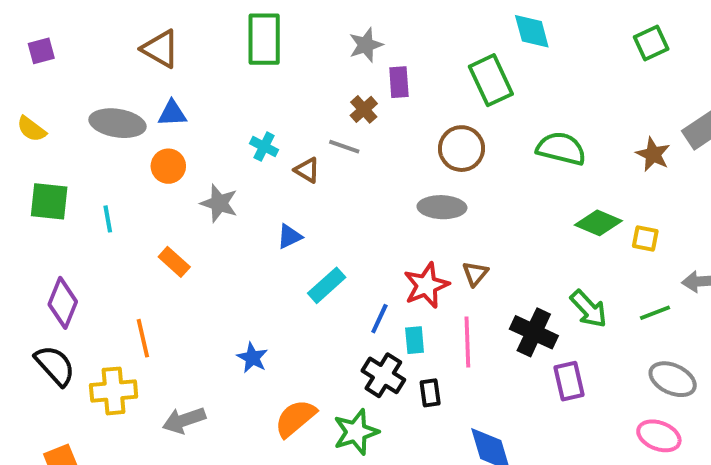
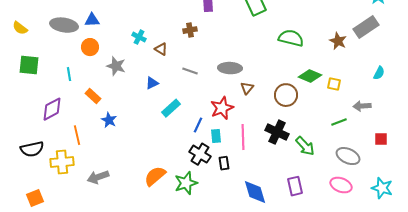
brown cross: (364, 109) -> (190, 30), moved, turned 32
gray line: (344, 147) -> (190, 71), moved
brown circle: (461, 149) -> (286, 95), moved
cyan line: (108, 219) -> (69, 74), moved
brown triangle: (475, 274) -> (247, 88), moved
purple diamond: (63, 303) -> (52, 109), moved, turned 40
green arrow: (589, 309) -> (305, 146), moved
blue star: (252, 358) -> (109, 120), moved
black semicircle: (55, 366) -> (32, 149), turned 120
purple rectangle: (569, 381) -> (295, 186), moved

